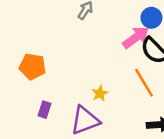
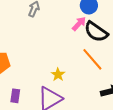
pink arrow: (136, 37) -> (79, 24), size x0.7

